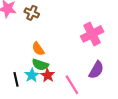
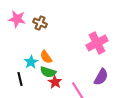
cyan star: (32, 75) -> (31, 62), moved
black line: (16, 79) -> (20, 79), moved

